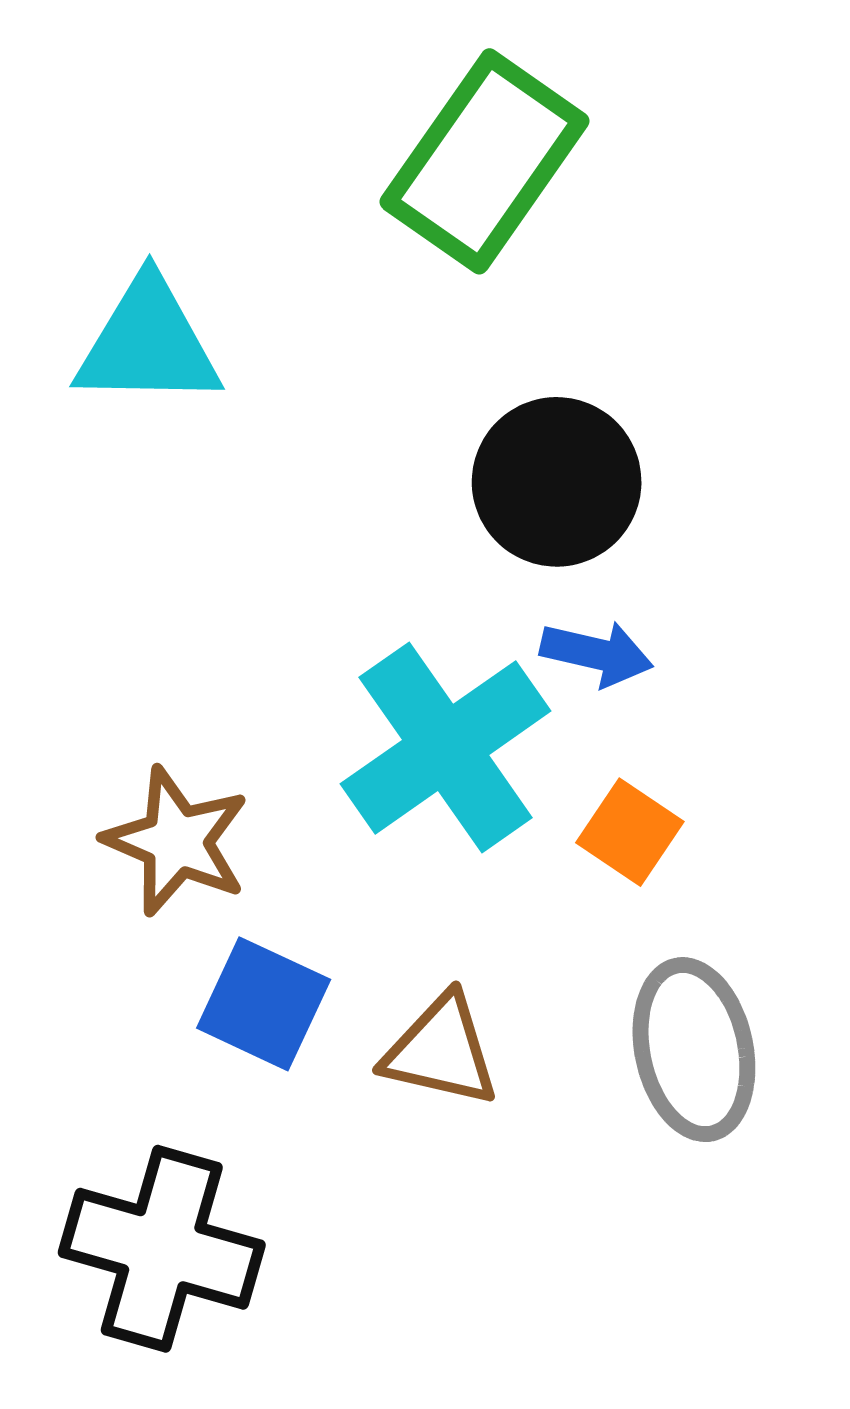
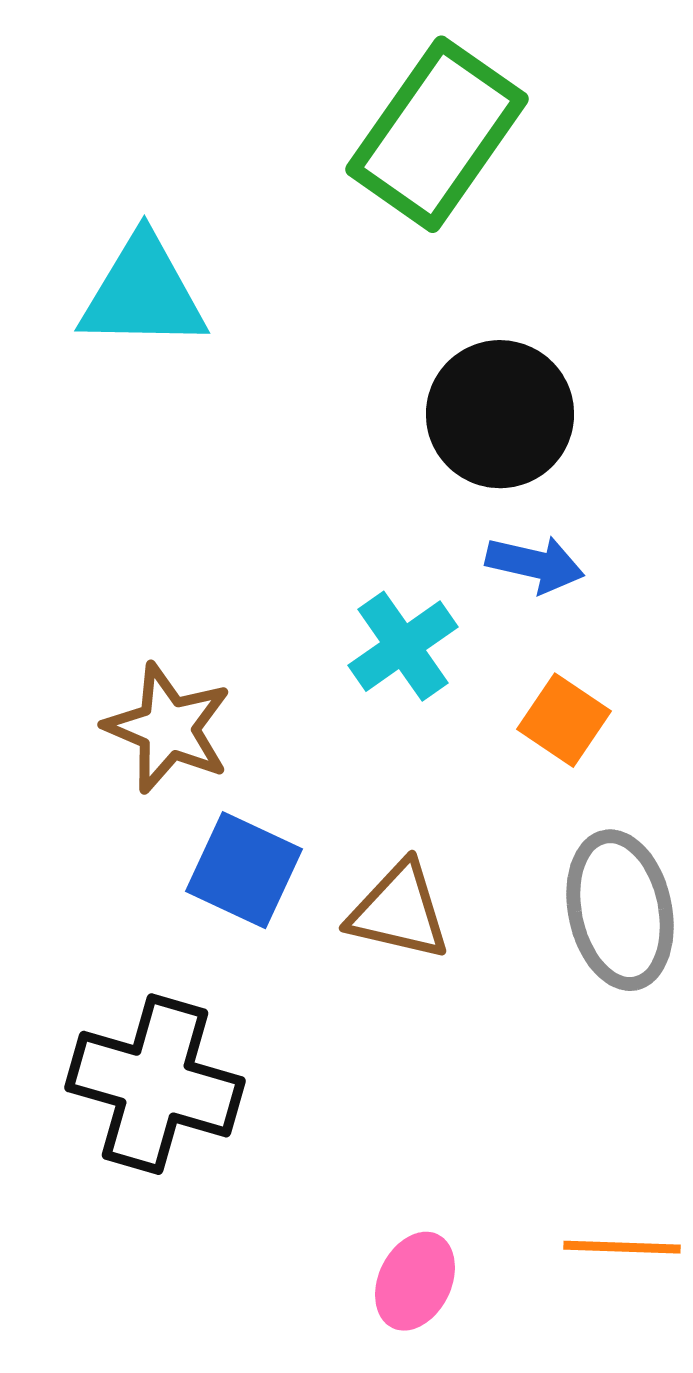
cyan cross: (446, 747) -> (403, 646), size x0.6

